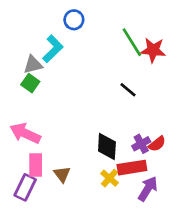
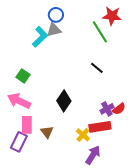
red star: (153, 50) -> (112, 16), moved
gray triangle: (33, 65) -> (54, 30), moved
green square: (30, 83) -> (23, 76), moved
black diamond: (107, 146) -> (64, 101), moved, turned 30
purple arrow: (148, 189) -> (93, 155), moved

